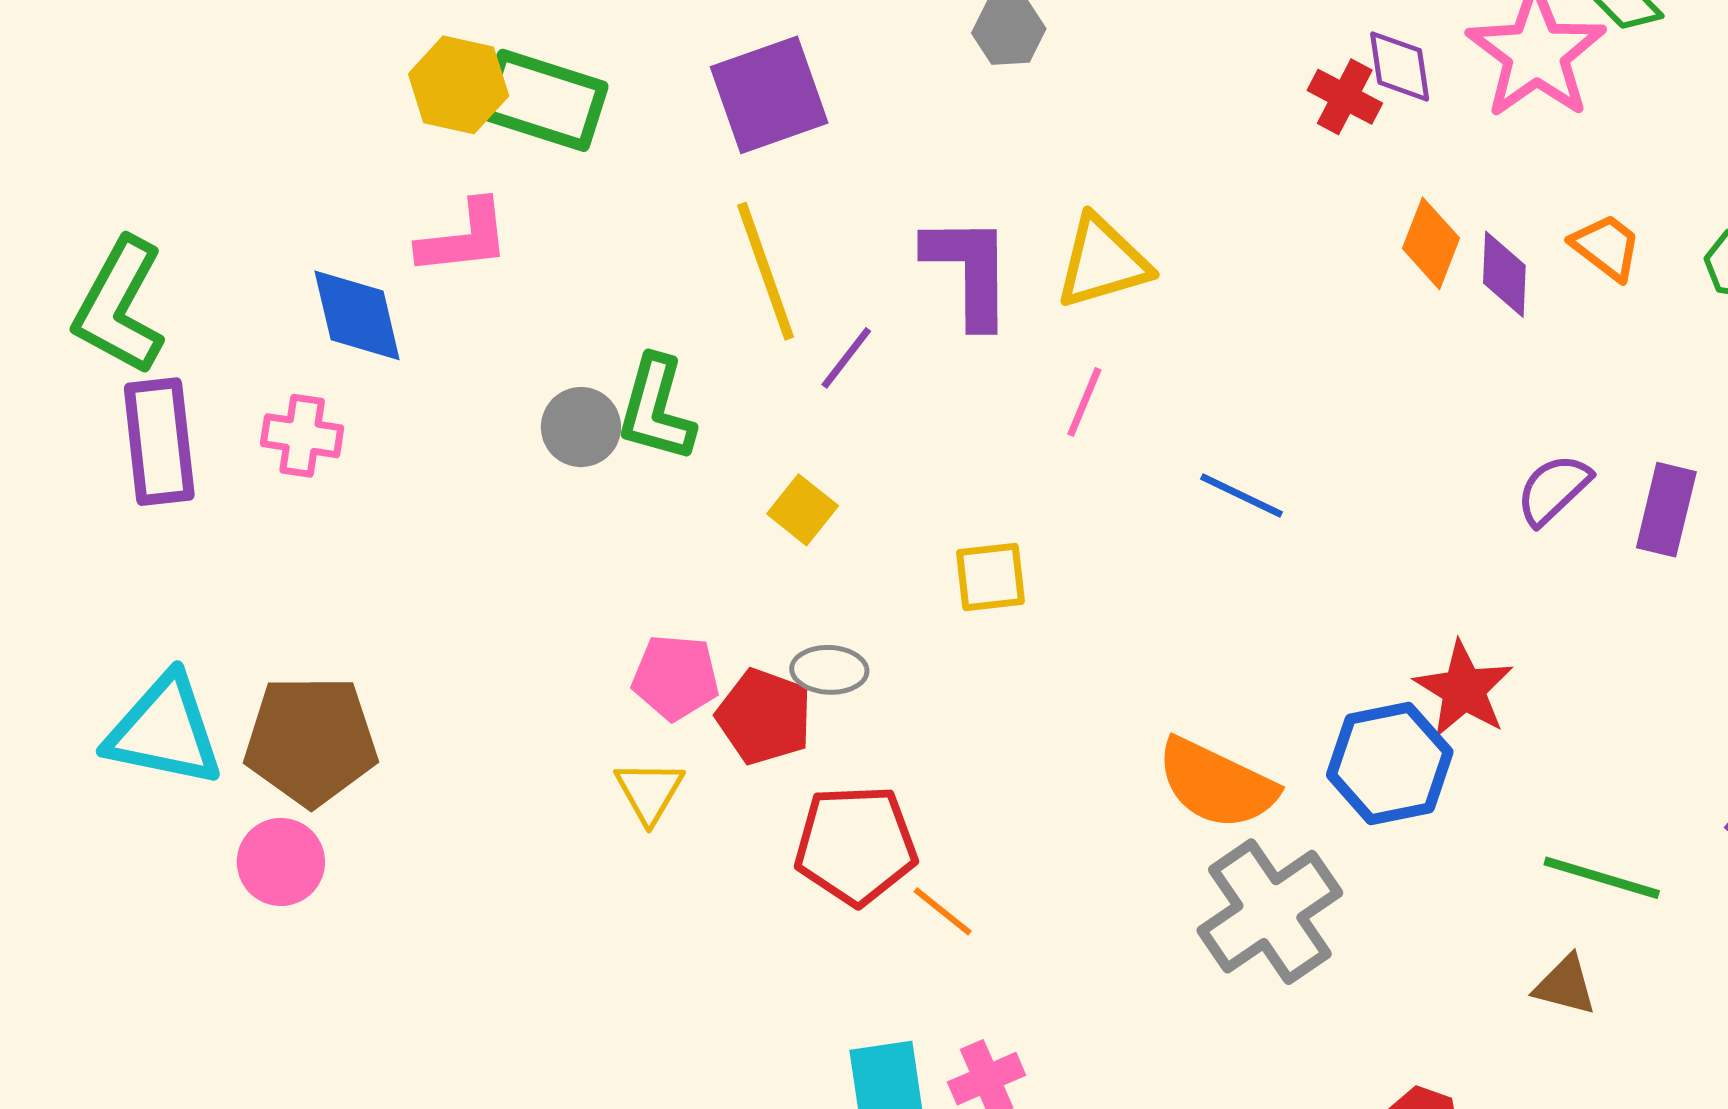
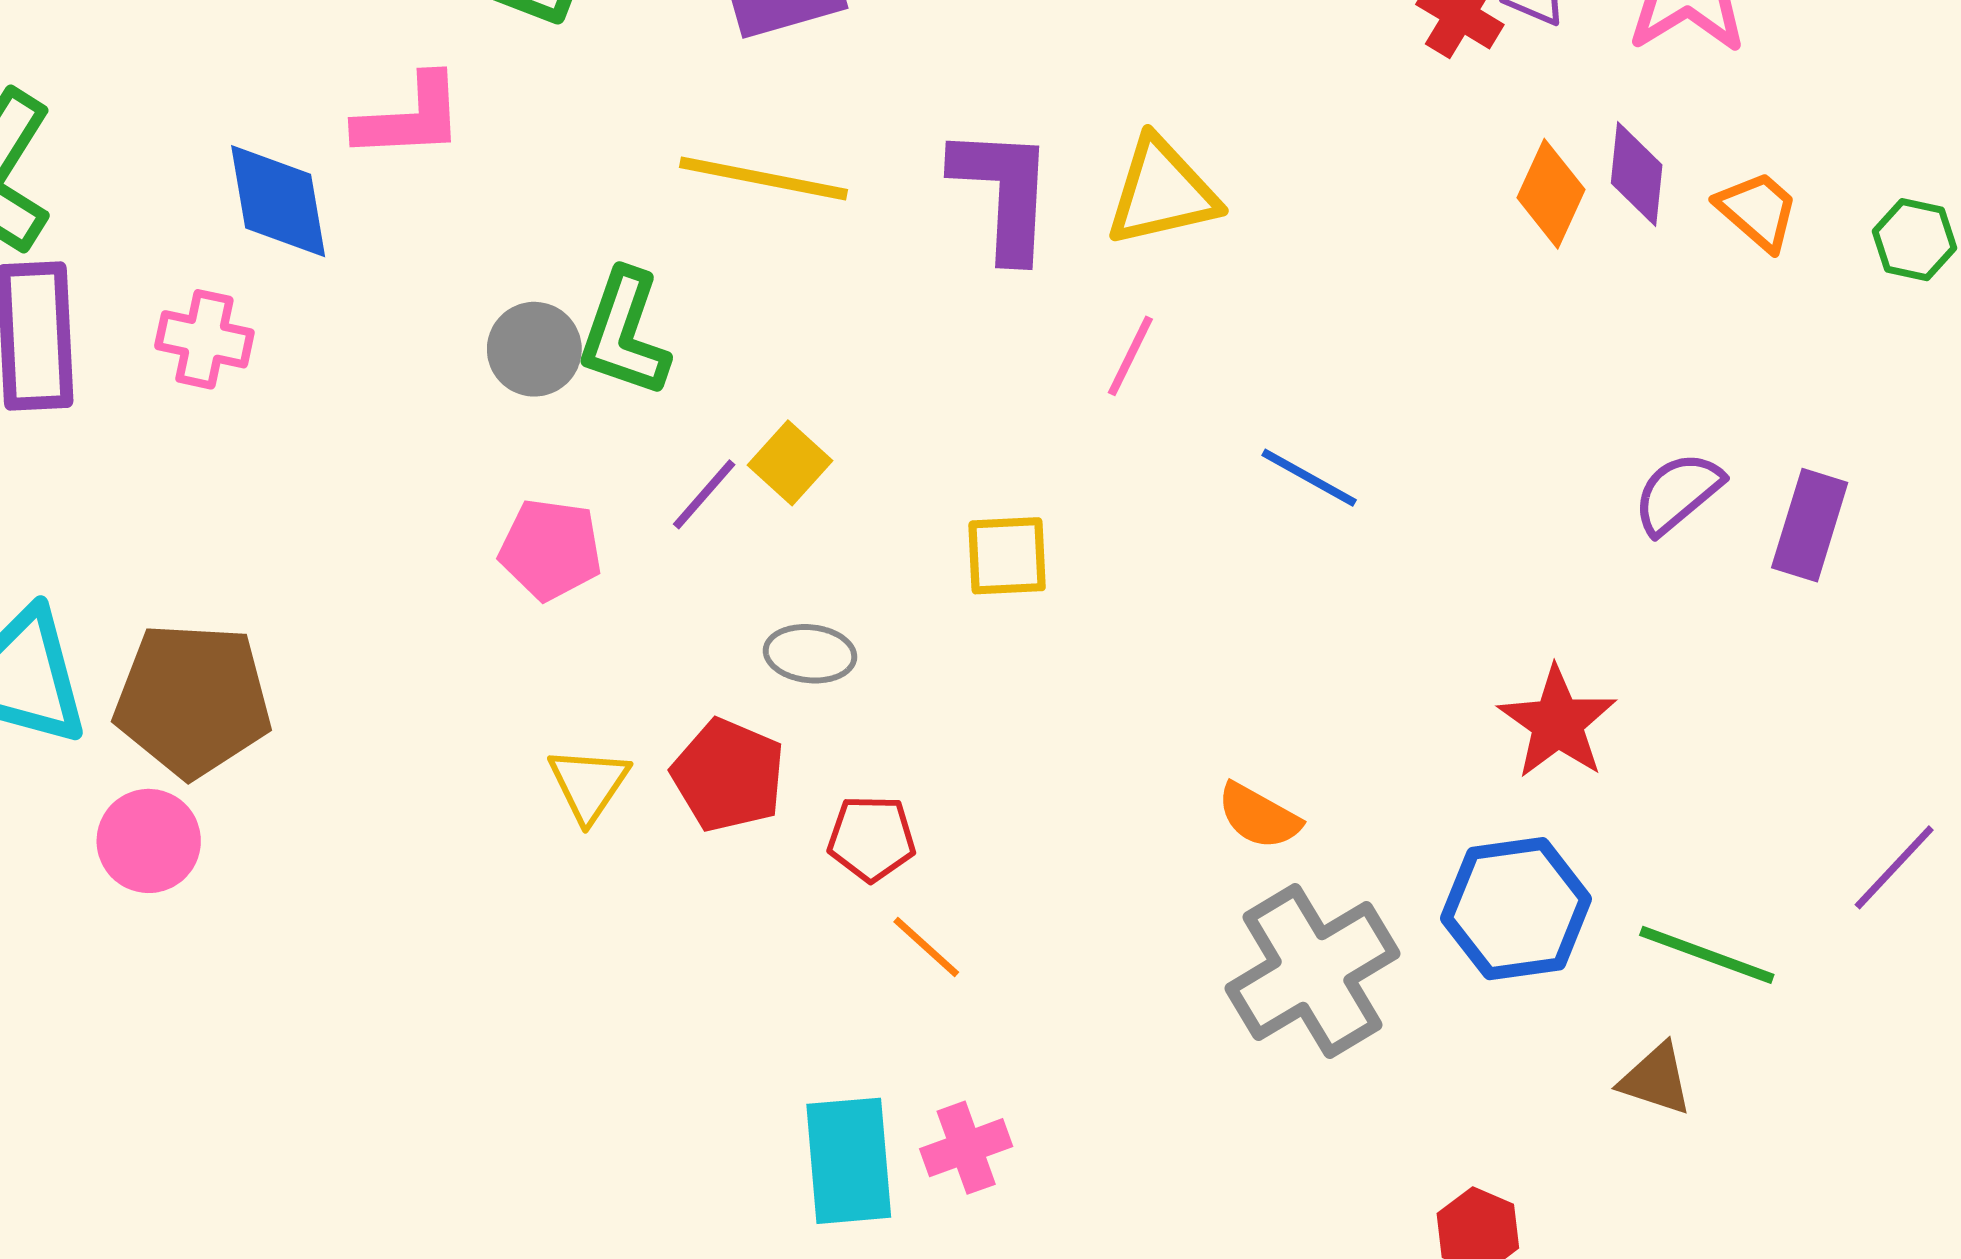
yellow line: (766, 271) -> (764, 179), turned -63
purple diamond: (1504, 274) -> (1637, 174), moved
purple line: (846, 358) -> (704, 494), moved
pink pentagon: (676, 677) -> (551, 549), moved
red pentagon: (764, 717) -> (728, 775), moved
blue hexagon: (1390, 763) -> (1516, 909), moved
orange semicircle: (1216, 784) -> (1259, 816), size x0.6
red pentagon: (856, 845) -> (872, 838), moved, size x0.6

